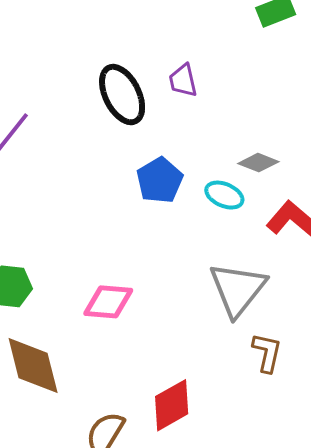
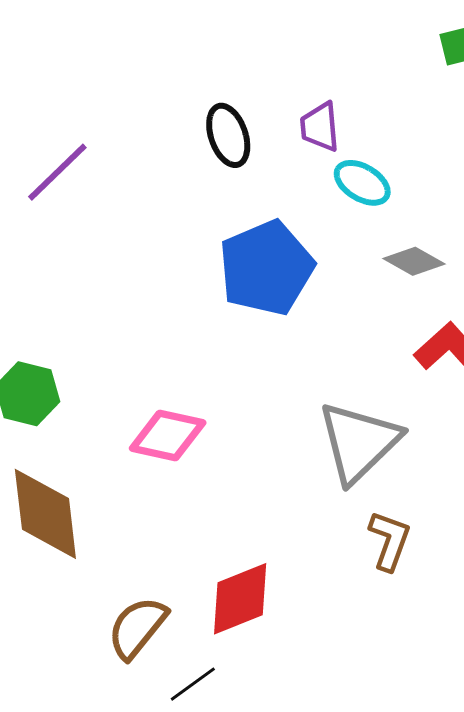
black ellipse: (122, 95) -> (228, 135), size x0.7
blue pentagon: (160, 180) -> (266, 268), size x1.4
cyan ellipse: (224, 195) -> (362, 183), moved

